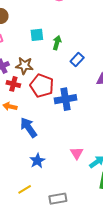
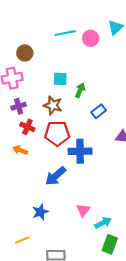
brown star: (24, 66) -> (53, 105), moved
red pentagon: (42, 86) -> (57, 133), turned -30
blue arrow: (29, 128) -> (56, 176), moved, turned -105

